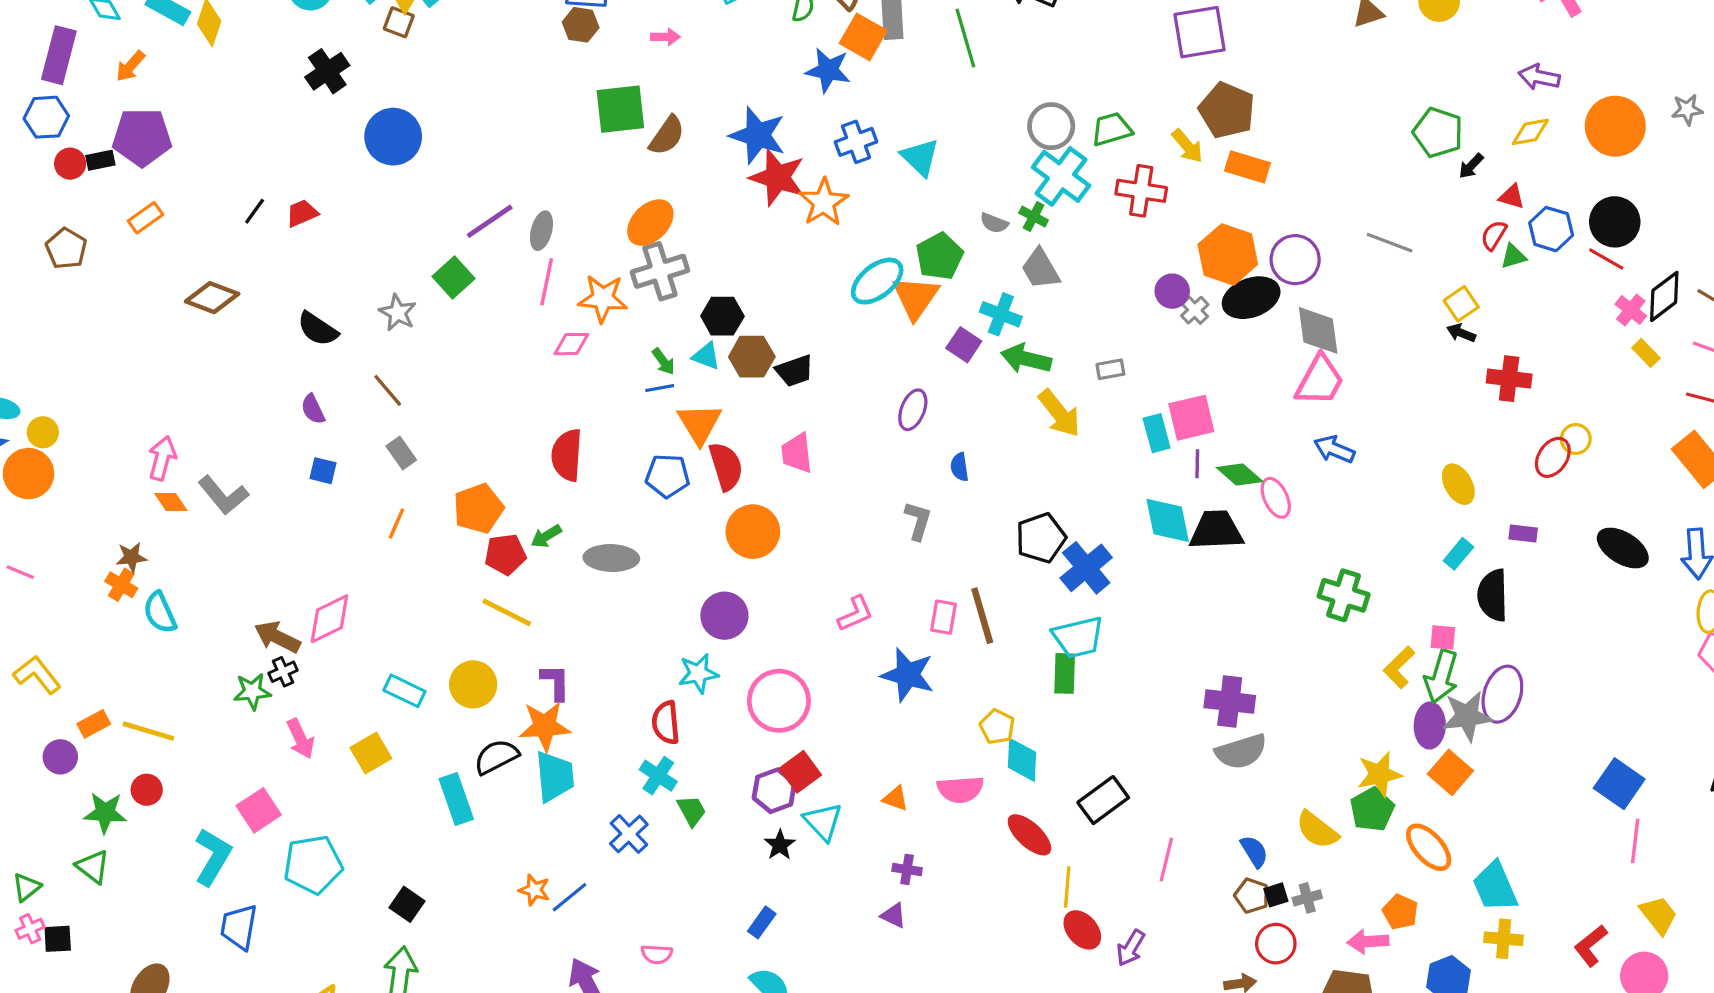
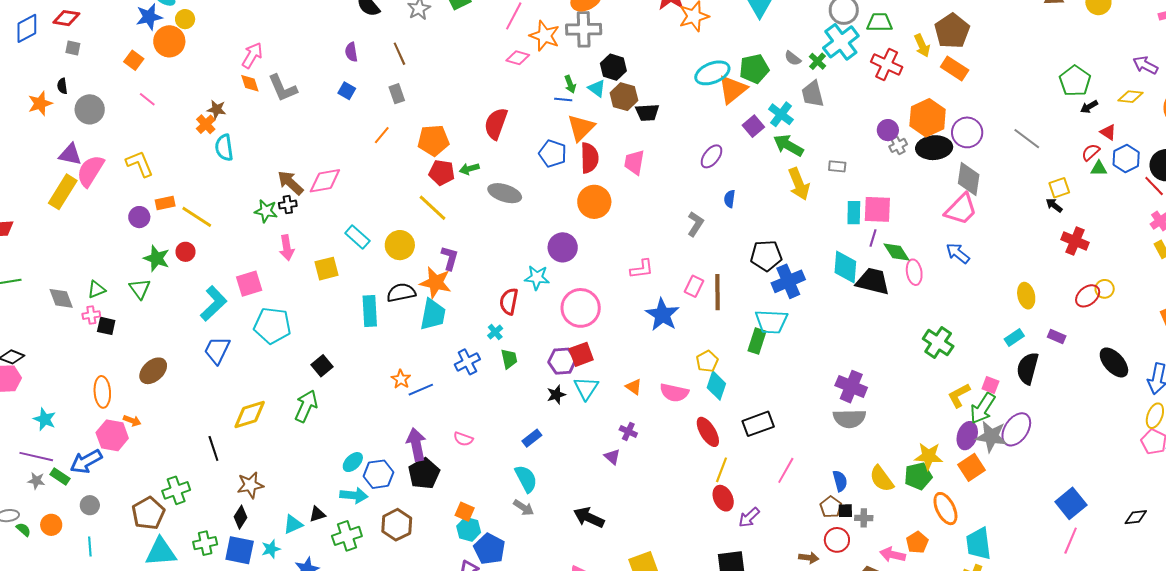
cyan cross: (658, 776) -> (495, 332), size x0.7

